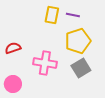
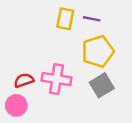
red semicircle: (13, 48) -> (24, 80), moved

